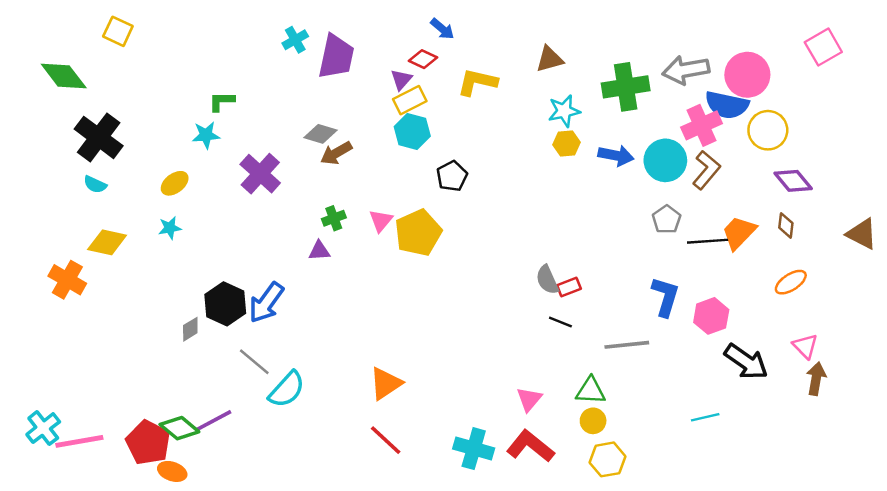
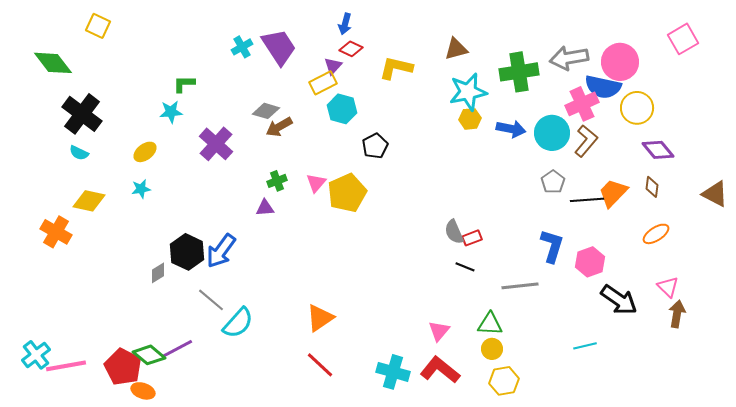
blue arrow: (442, 29) -> (345, 24), moved, turned 65
cyan cross: (295, 40) -> (242, 47), moved
purple trapezoid: (336, 57) -> (279, 47), turned -45
yellow rectangle: (410, 100) -> (323, 83), moved
cyan star: (564, 111) -> (468, 92), size x1.4

